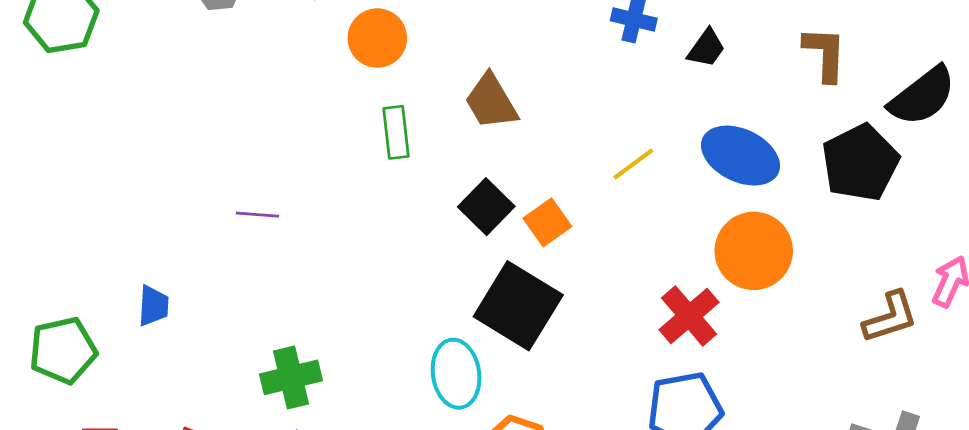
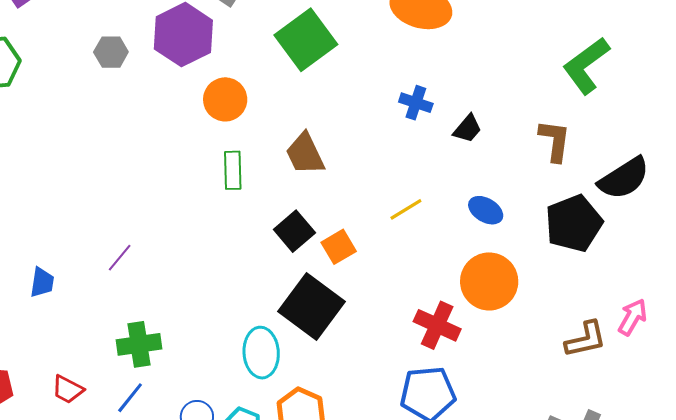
blue ellipse: (740, 156) -> (486, 210), size x0.6
purple line: (257, 215) -> (120, 258), moved, turned -60
red cross: (689, 316) -> (437, 325), turned -30

